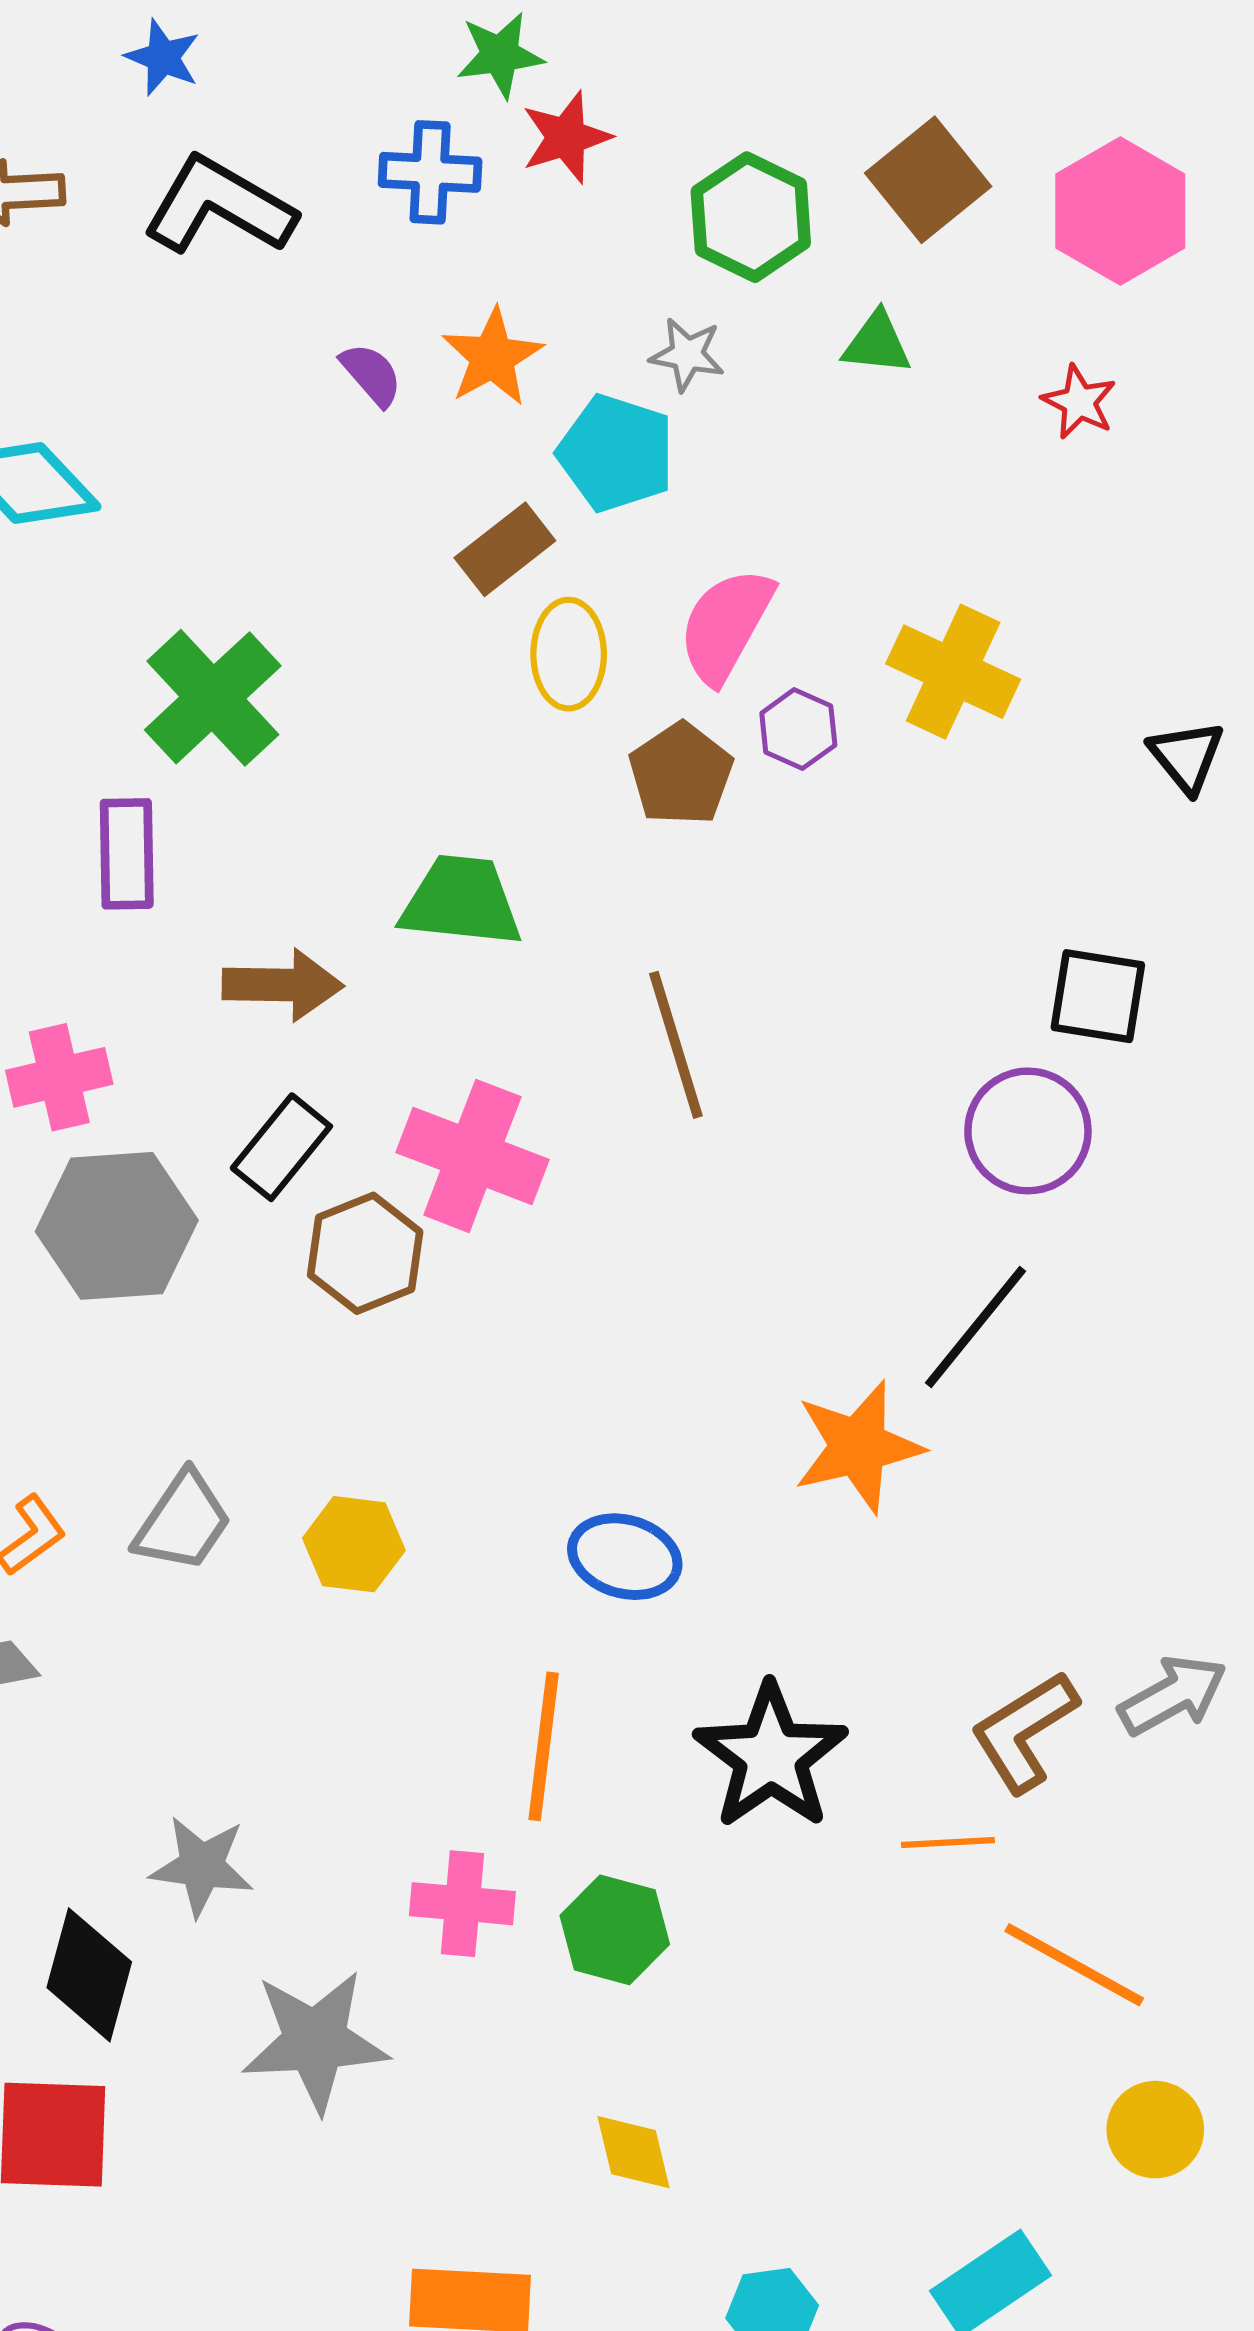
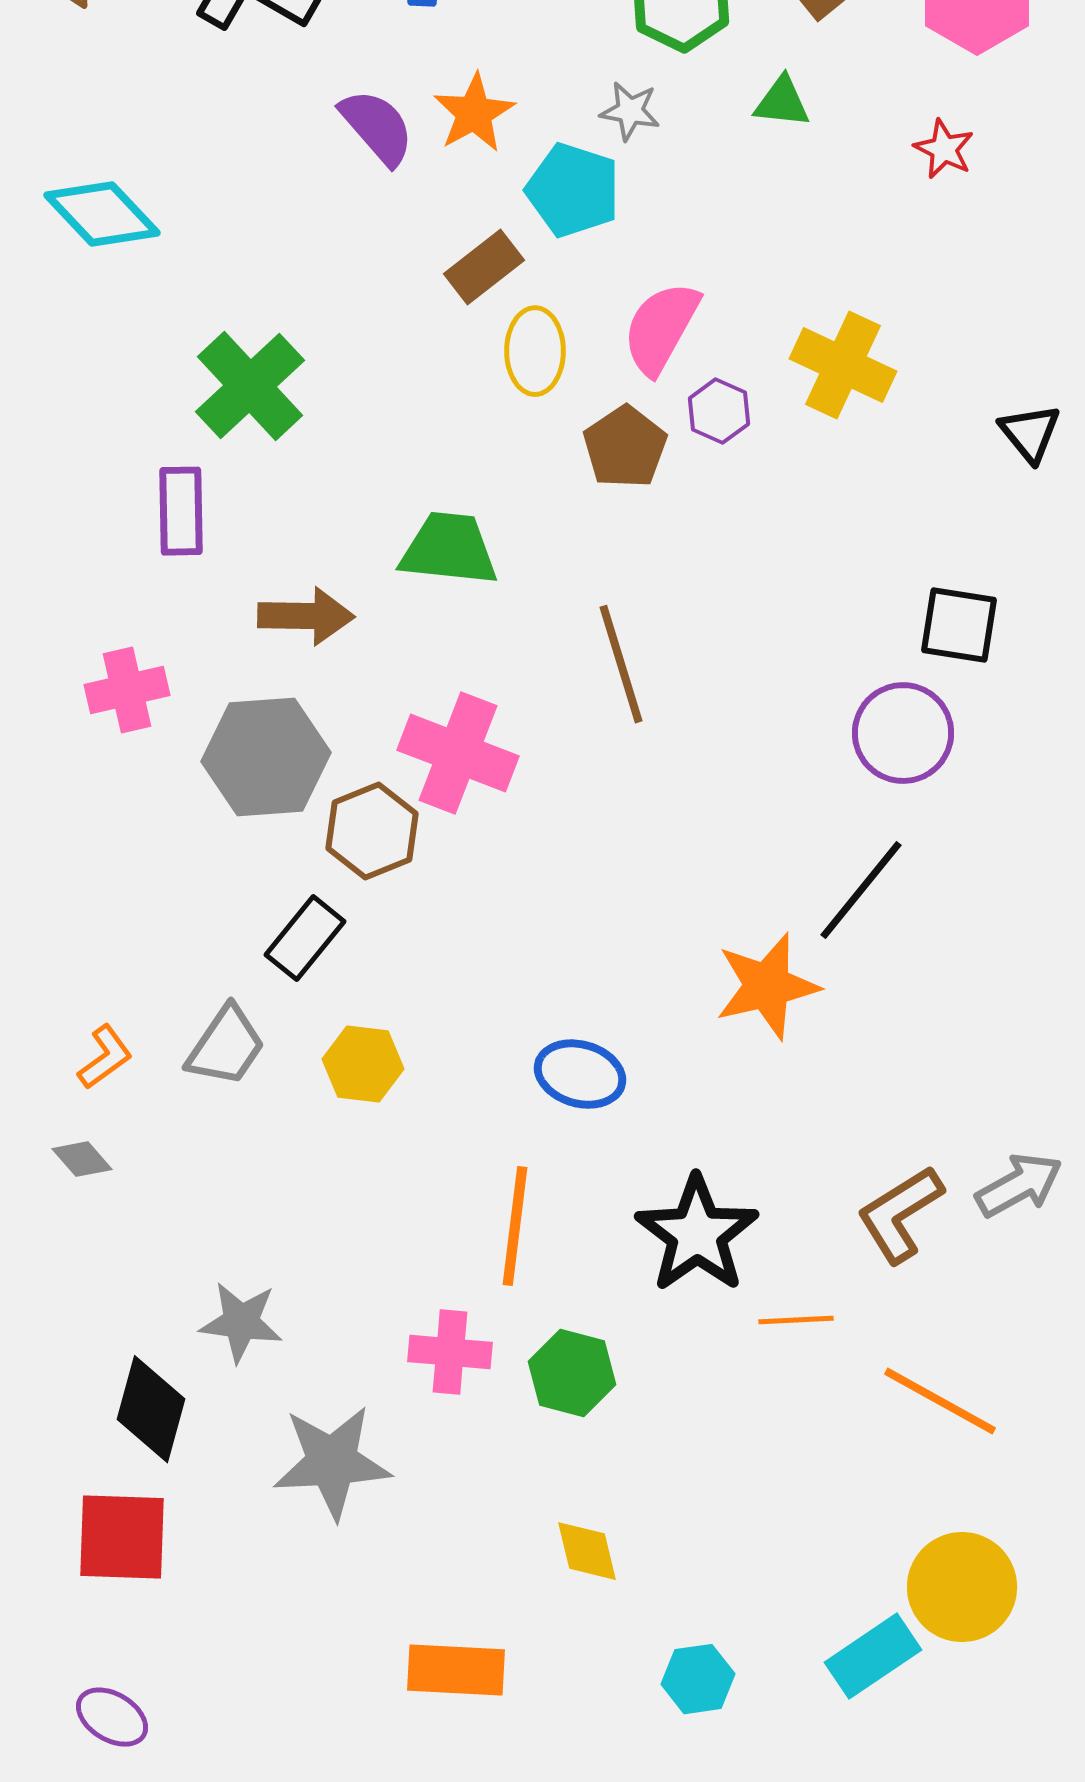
purple semicircle: (371, 374) -> (377, 127), size x1.5
black rectangle: (281, 1147) -> (305, 938), moved
gray hexagon: (117, 1226) -> (266, 757), moved
orange line: (948, 1842) -> (796, 1320), moved
yellow circle: (1155, 2130) -> (962, 1587), moved, size x1.4

